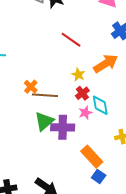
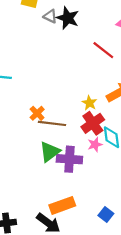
red line: (71, 40) -> (103, 50), moved
red cross: (82, 93) -> (93, 123), size x1.5
orange rectangle: (92, 157) -> (62, 205), moved, turned -70

